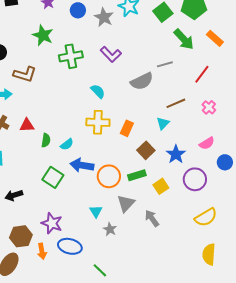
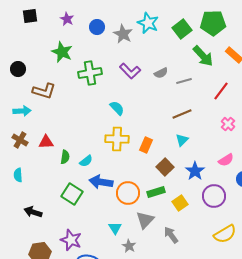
gray semicircle: (142, 81) -> (161, 73), moved, size x0.6
brown line: (176, 103) -> (182, 114), moved
black arrow: (14, 195) -> (33, 212), turned 36

